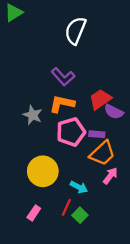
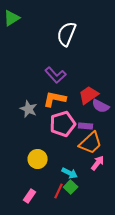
yellow circle: (43, 171) -> (38, 159), size x0.7
green square: (80, 215) -> (71, 187), moved

